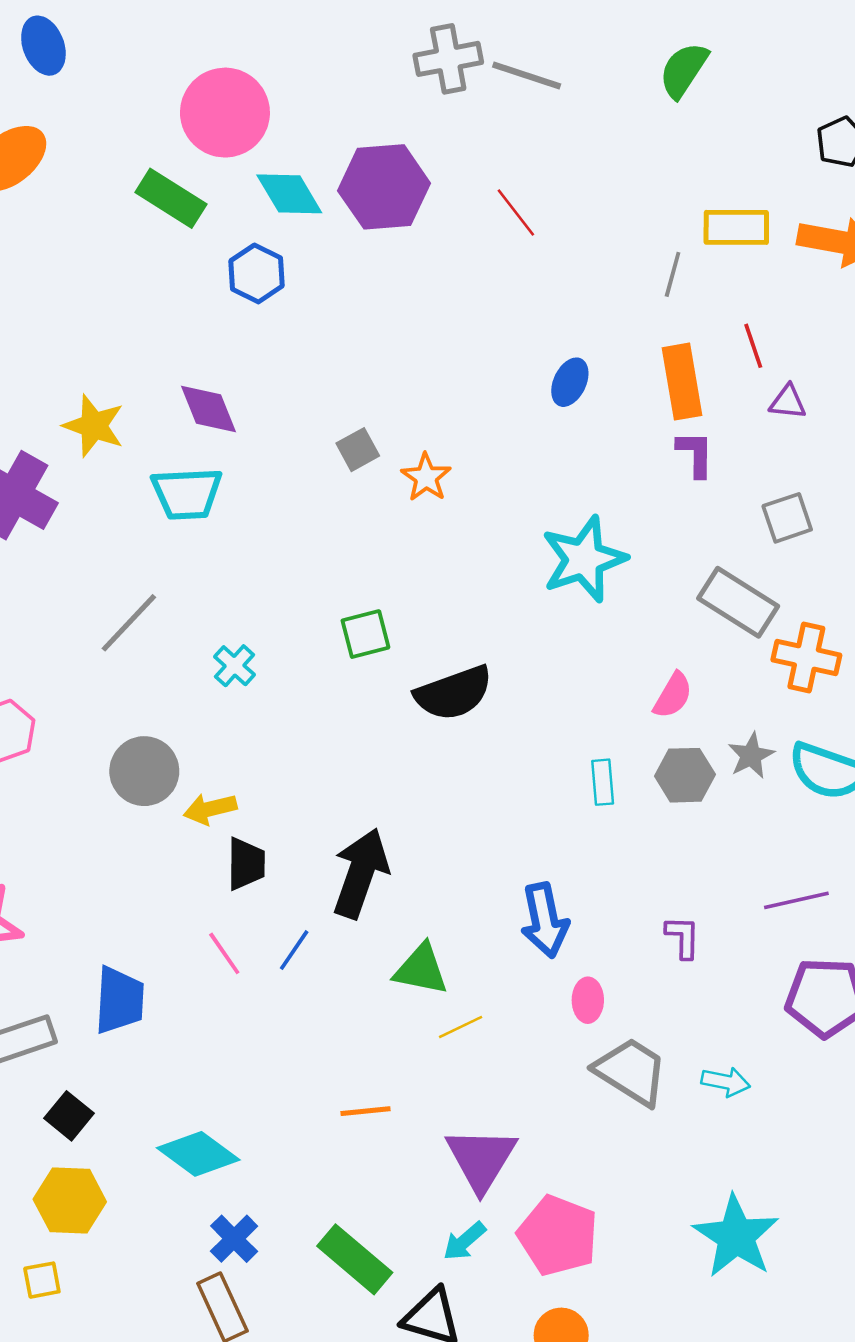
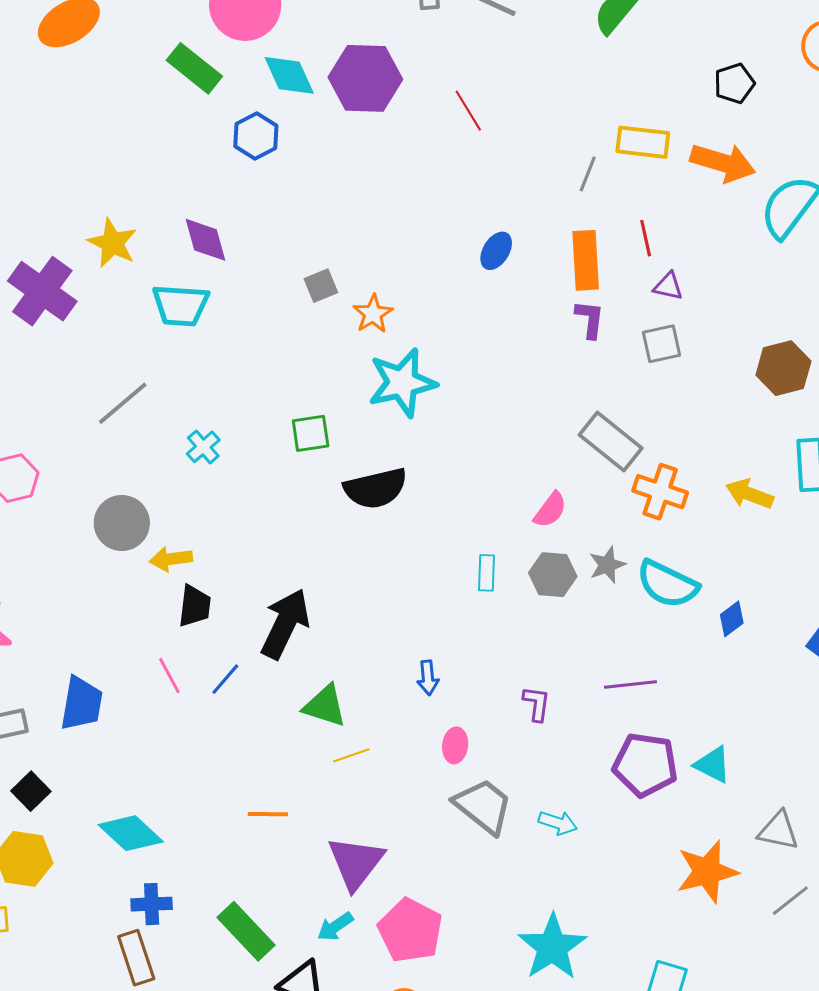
gray square: (787, 518) -> (661, 344), moved
cyan star: (584, 559) -> (402, 383), moved
blue arrow: (545, 920) -> (428, 678), size x0.6
blue cross: (234, 1239) -> (152, 904), turned 36

